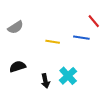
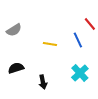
blue line: (81, 38) -> (78, 40), turned 56
cyan cross: (68, 76) -> (80, 73), moved

